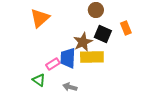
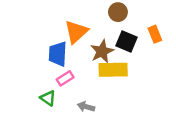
orange triangle: (40, 18) -> (76, 32), moved
blue trapezoid: (68, 58) -> (58, 54), moved

